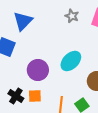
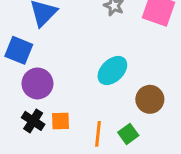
purple circle: (38, 70) -> (37, 83), moved

